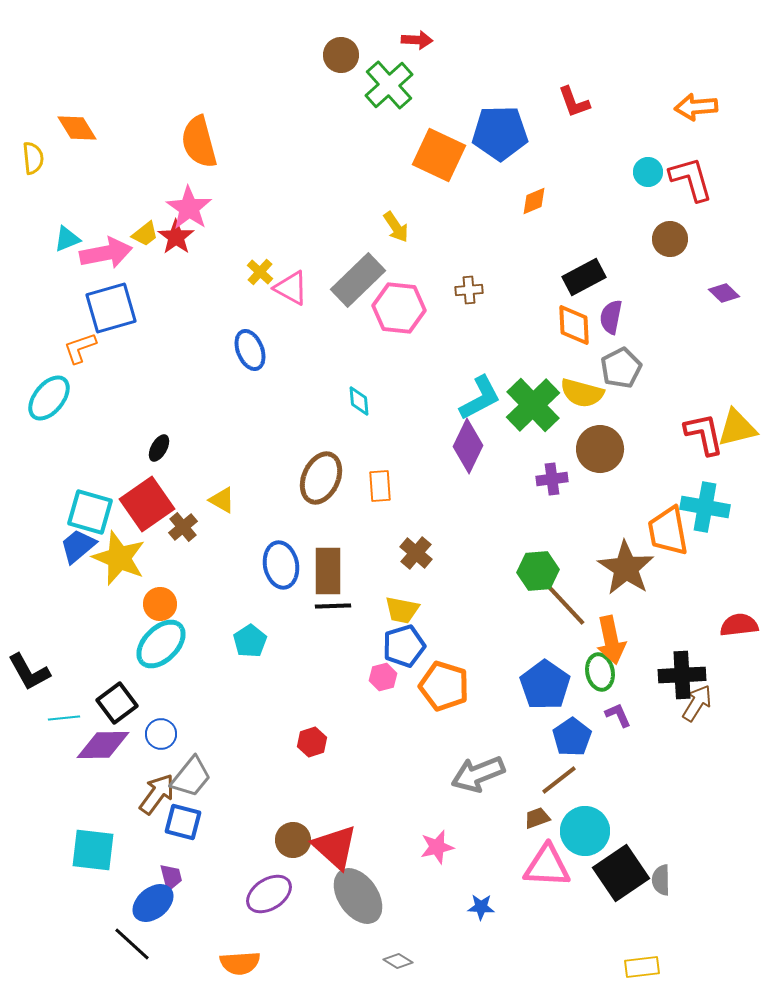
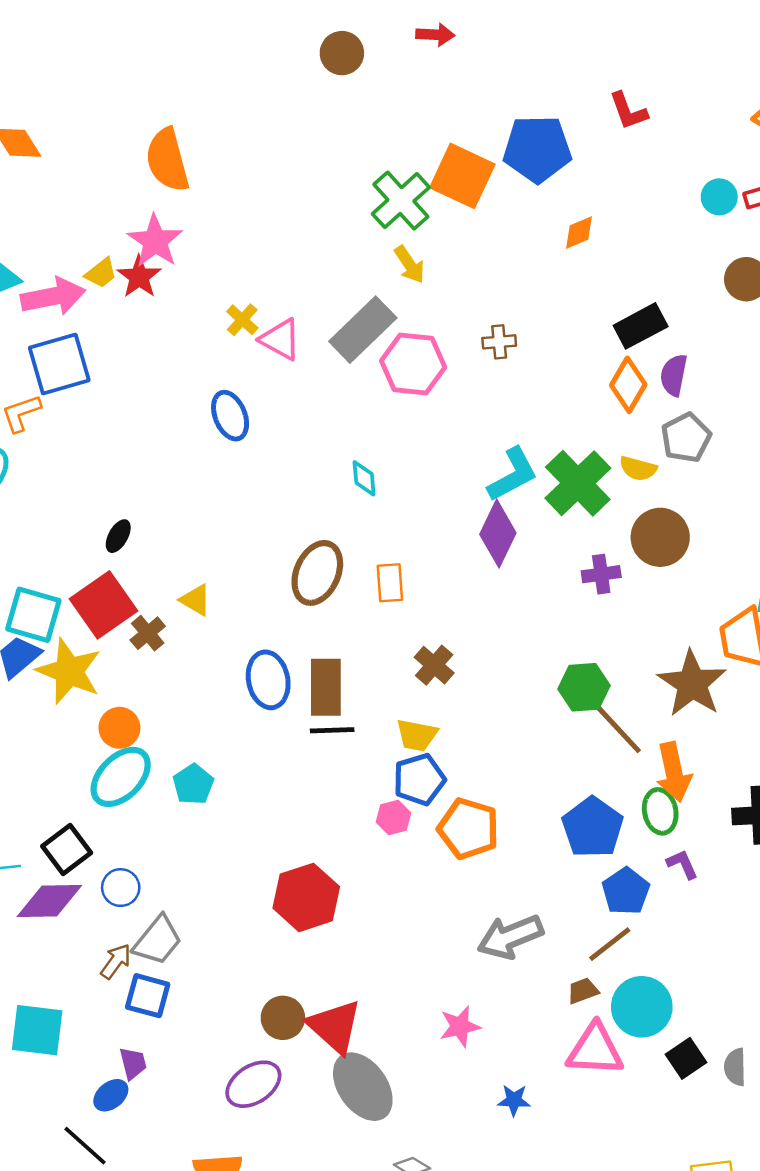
green cross: (389, 85) -> (401, 201), moved
orange diamond: (574, 325) -> (628, 385), turned 33
yellow semicircle: (582, 393) -> (638, 468), size x0.7
cyan pentagon: (250, 641) -> (193, 784), moved
red hexagon: (312, 742) -> (306, 897), size x1.8
brown arrow: (157, 794) -> (116, 961), size x0.7
black square: (621, 873) -> (686, 1058), size x0.6
blue ellipse: (153, 903) -> (111, 1095), size x0.7

